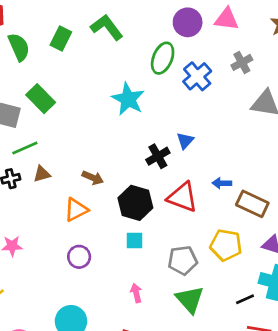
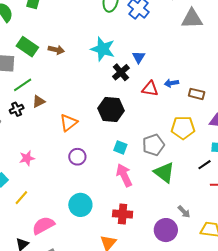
cyan star: (128, 99) -> (103, 49), moved
brown arrow: (93, 178) -> (56, 50), moved
red triangle: (183, 197) -> (150, 89), moved, size x0.7
brown rectangle: (252, 204) -> (197, 94), size x0.7
cyan square: (135, 240) -> (120, 147), moved, turned 32
pink arrow: (136, 293) -> (124, 175), size x1.6

